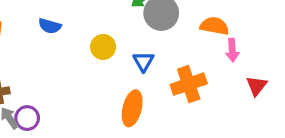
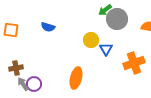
yellow circle: (103, 47) -> (91, 40), moved
orange ellipse: (132, 108) -> (76, 78), moved

